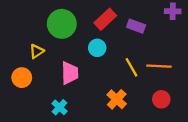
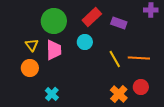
yellow triangle: (37, 51) -> (32, 45), turned -32
pink trapezoid: (70, 73) -> (54, 50), moved
orange circle: (22, 78) -> (30, 68), moved
orange cross: (117, 99) -> (119, 94), moved

